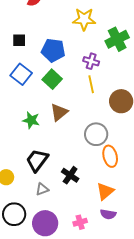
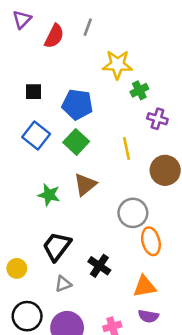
green cross: (117, 39) -> (139, 90), moved, size x0.6
purple cross: (91, 61) -> (157, 119), moved
orange triangle: (105, 191) -> (145, 286), turned 30

